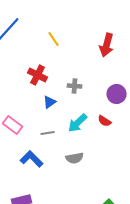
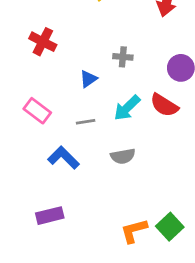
red cross: (38, 75) -> (43, 42), moved
red semicircle: (105, 121) -> (164, 105), size x1.5

